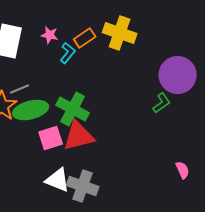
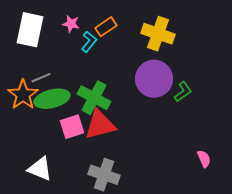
yellow cross: (120, 33) -> (158, 34), moved
purple circle: (178, 75) -> (154, 79), moved
white triangle: (58, 180) -> (40, 169), moved

